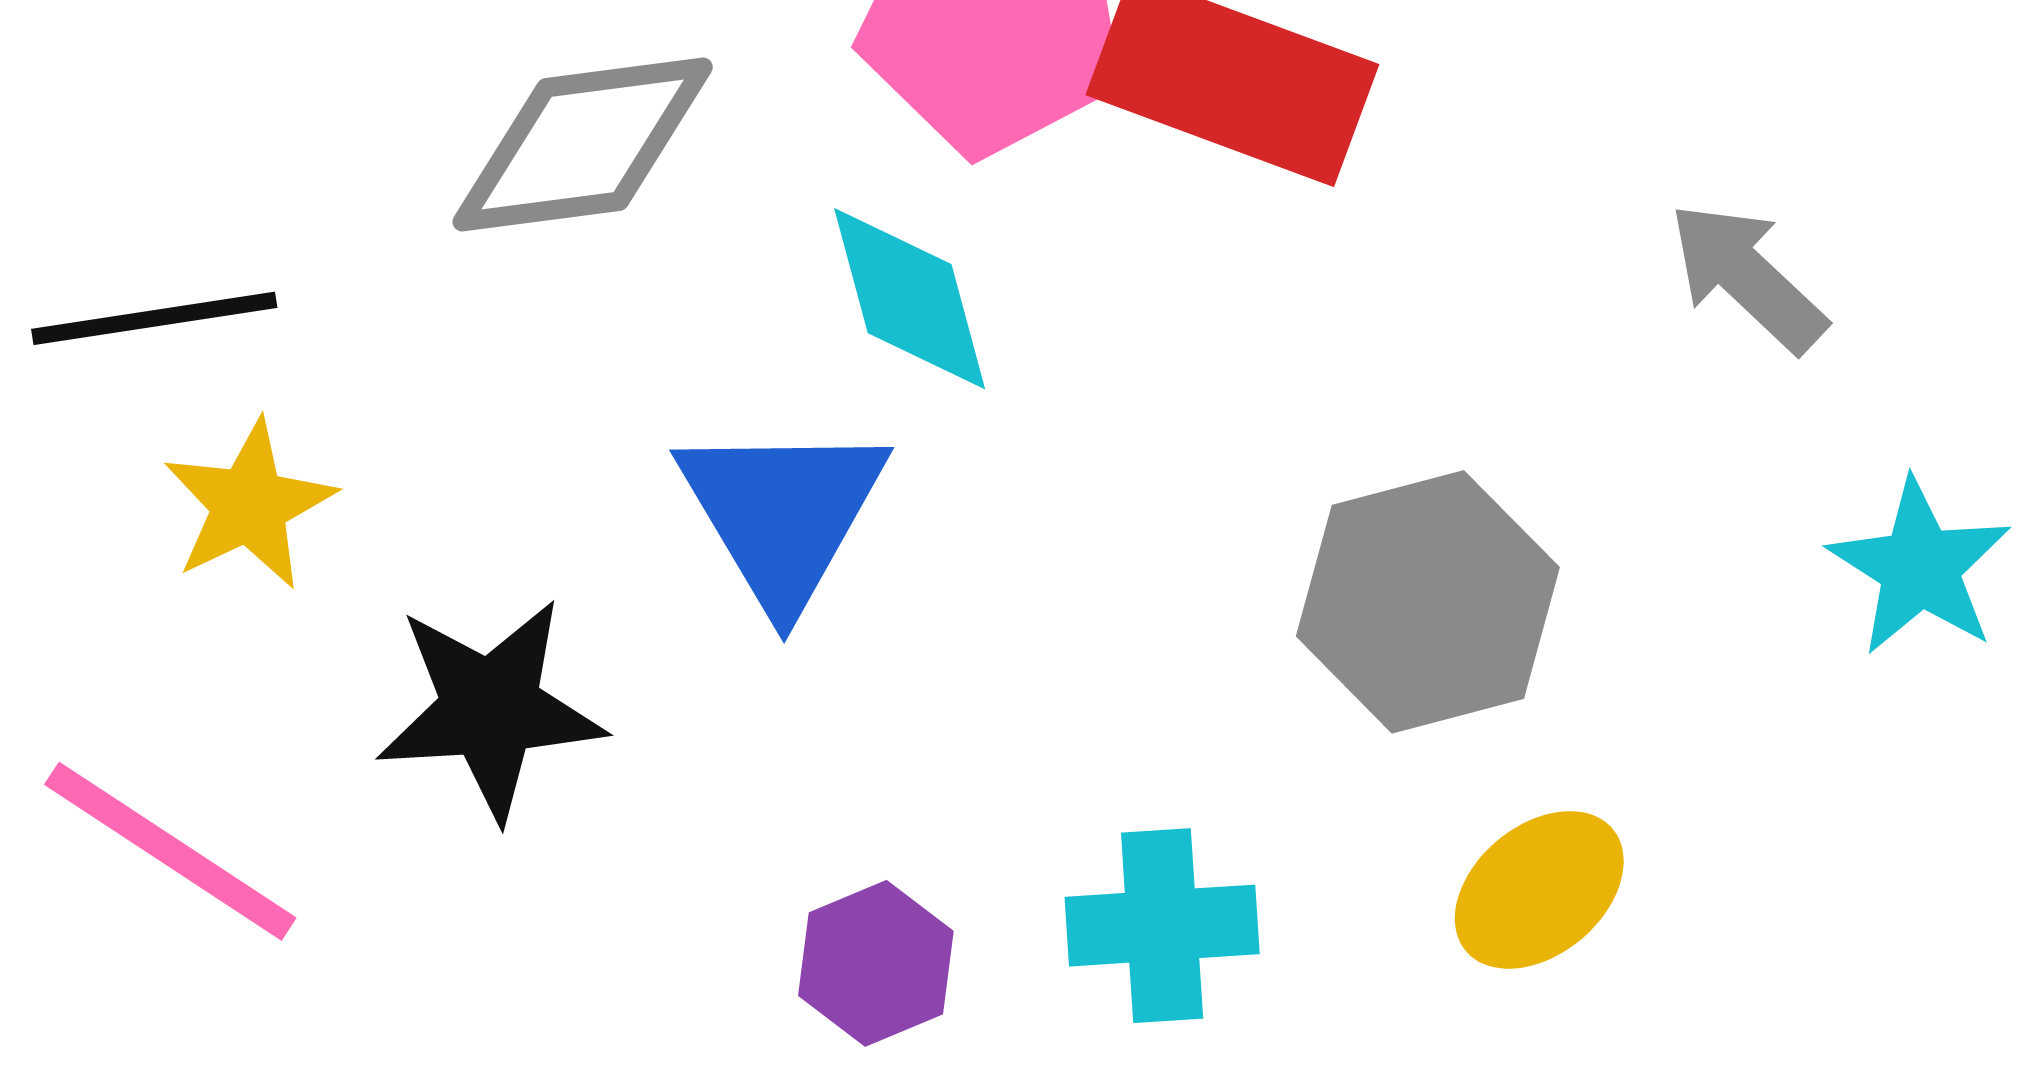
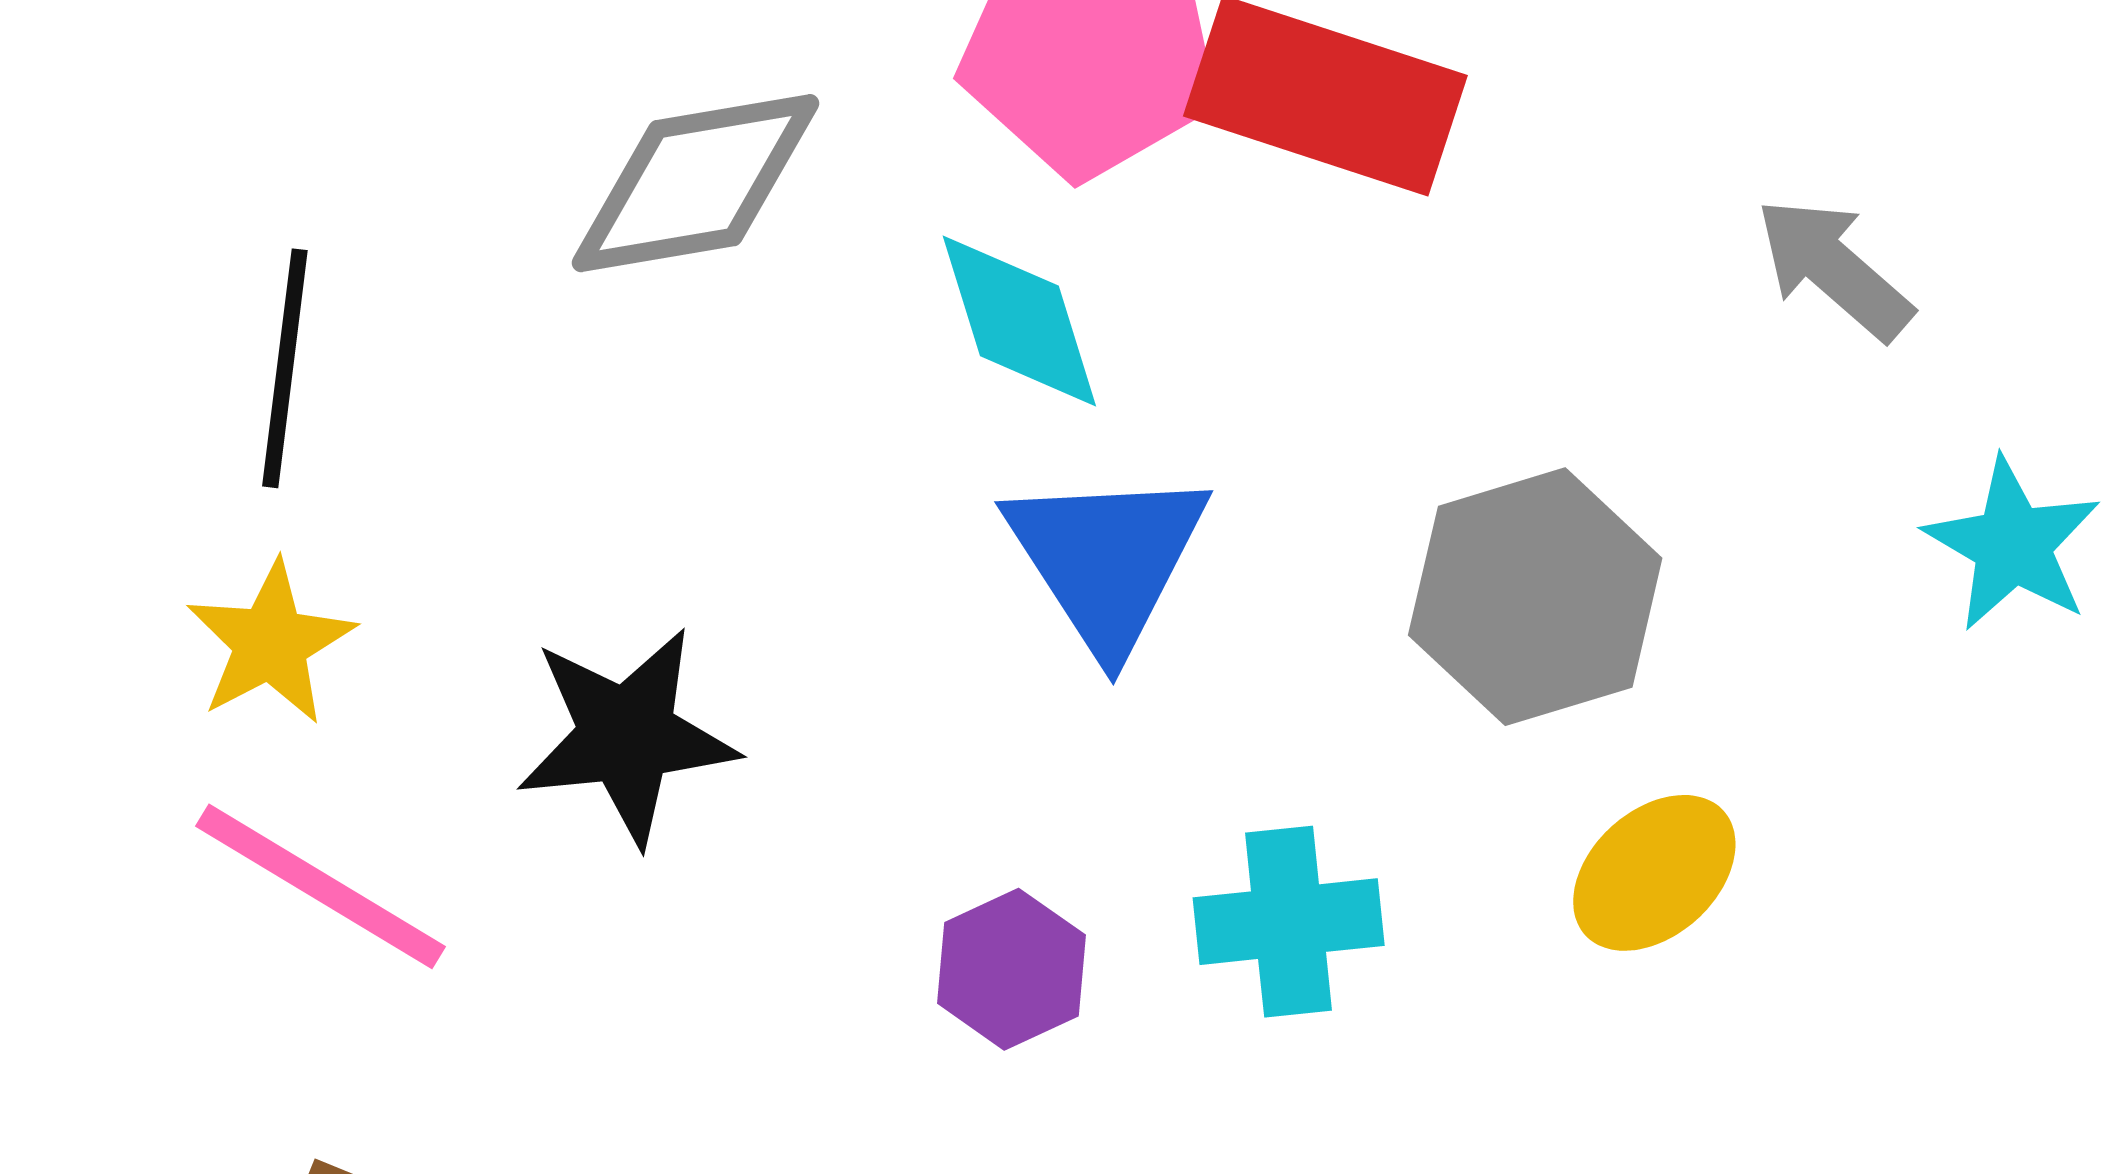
black line: (154, 318) -> (285, 368), turned -72
yellow star: (249, 505) -> (271, 643), moved
blue triangle: (782, 514) -> (1107, 559), moved

